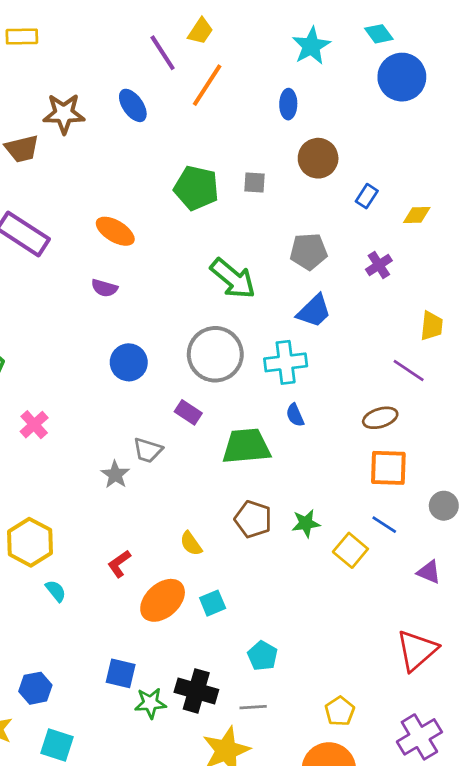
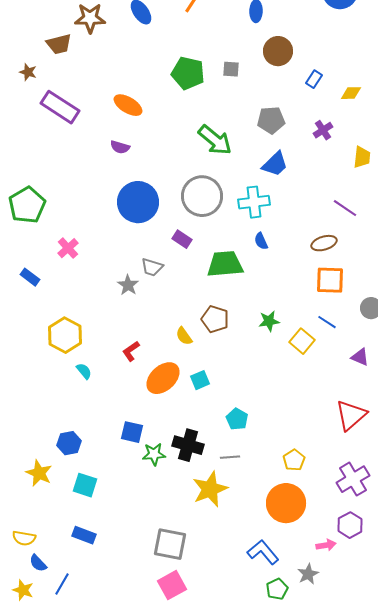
yellow trapezoid: (432, 326) -> (362, 157), moved
blue circle: (129, 362) -> (138, 202), size x1.5
brown pentagon: (253, 519) -> (215, 319), moved

